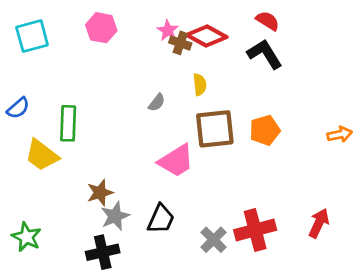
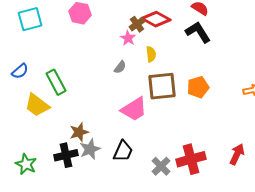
pink star: (168, 30) -> (128, 38), moved
brown cross: (180, 43) -> (137, 24), turned 35
green rectangle: (68, 123) -> (56, 82), turned -30
black cross: (103, 252) -> (66, 155), moved

